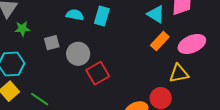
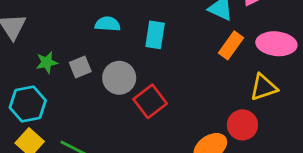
cyan rectangle: (102, 16) -> (155, 35), moved
green star: (22, 29) -> (47, 62), moved
pink ellipse: (192, 44) -> (276, 44), turned 36

